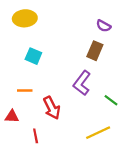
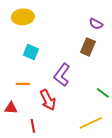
purple L-shape: (82, 83) -> (62, 75), moved

